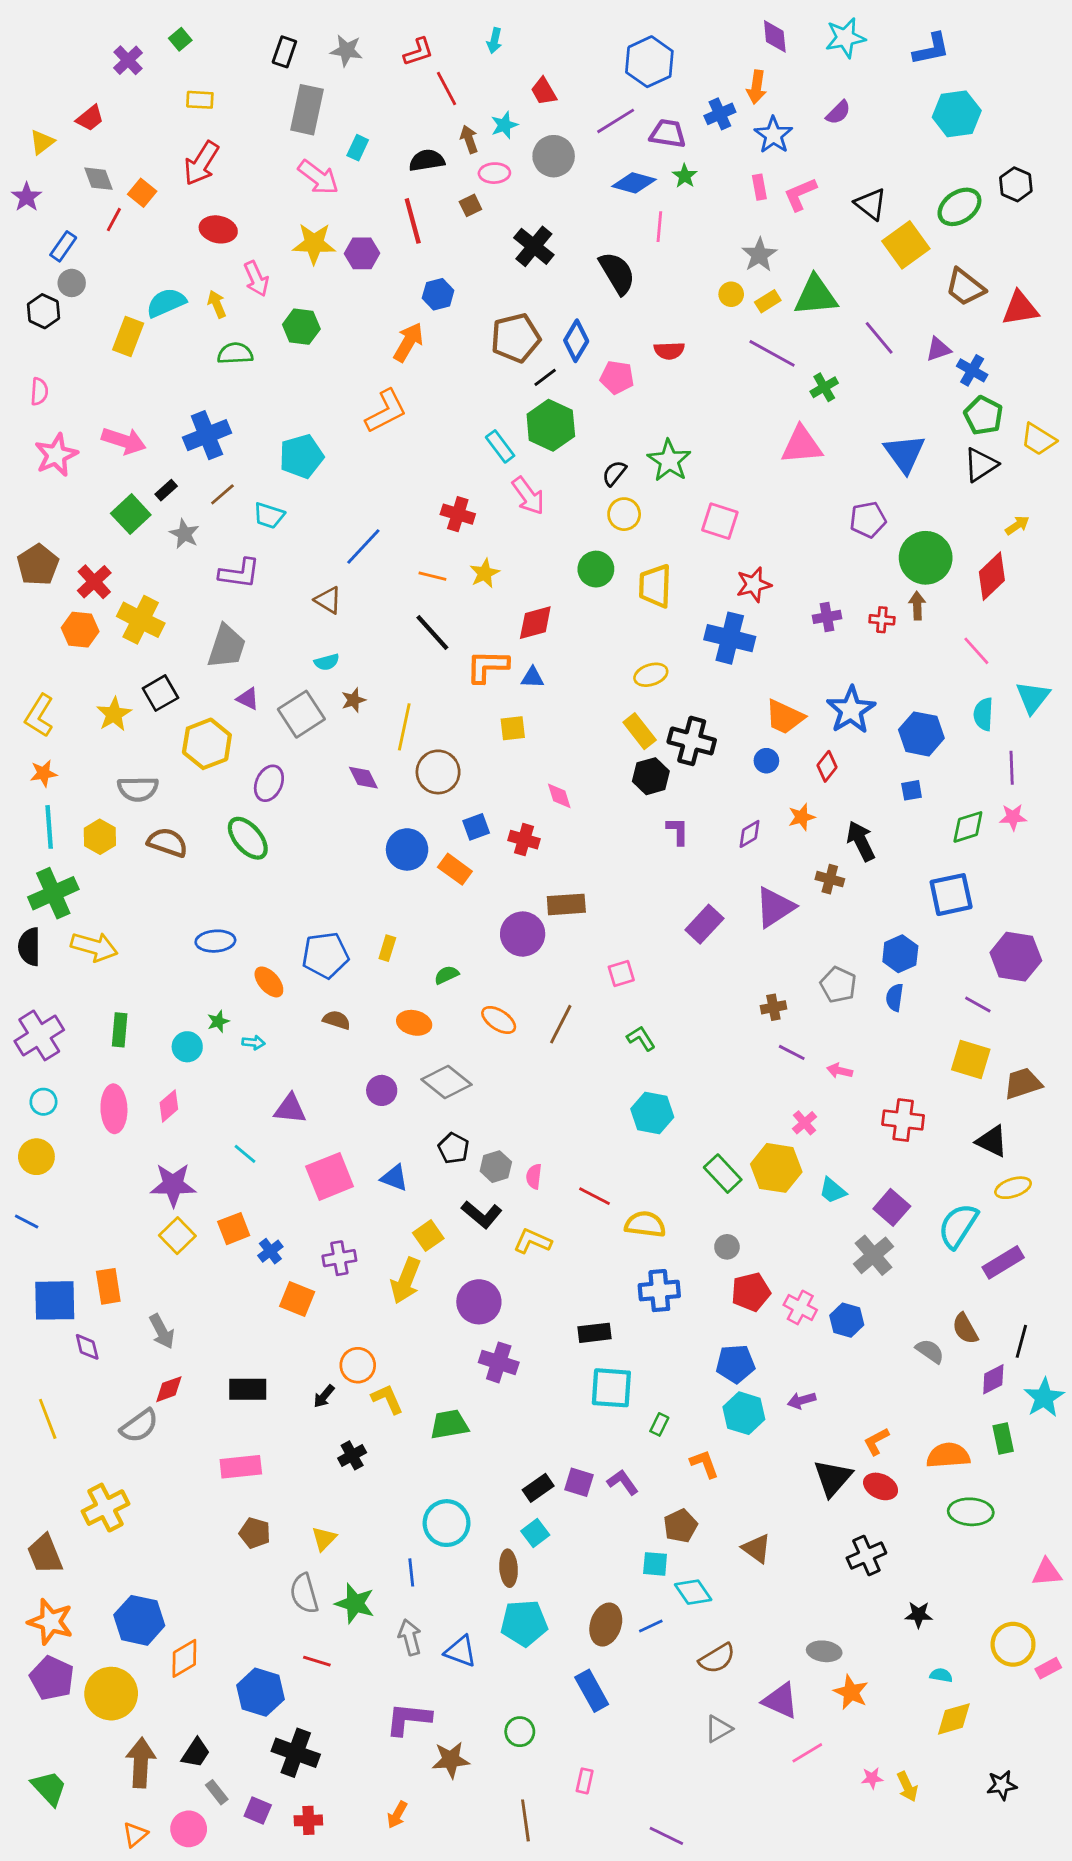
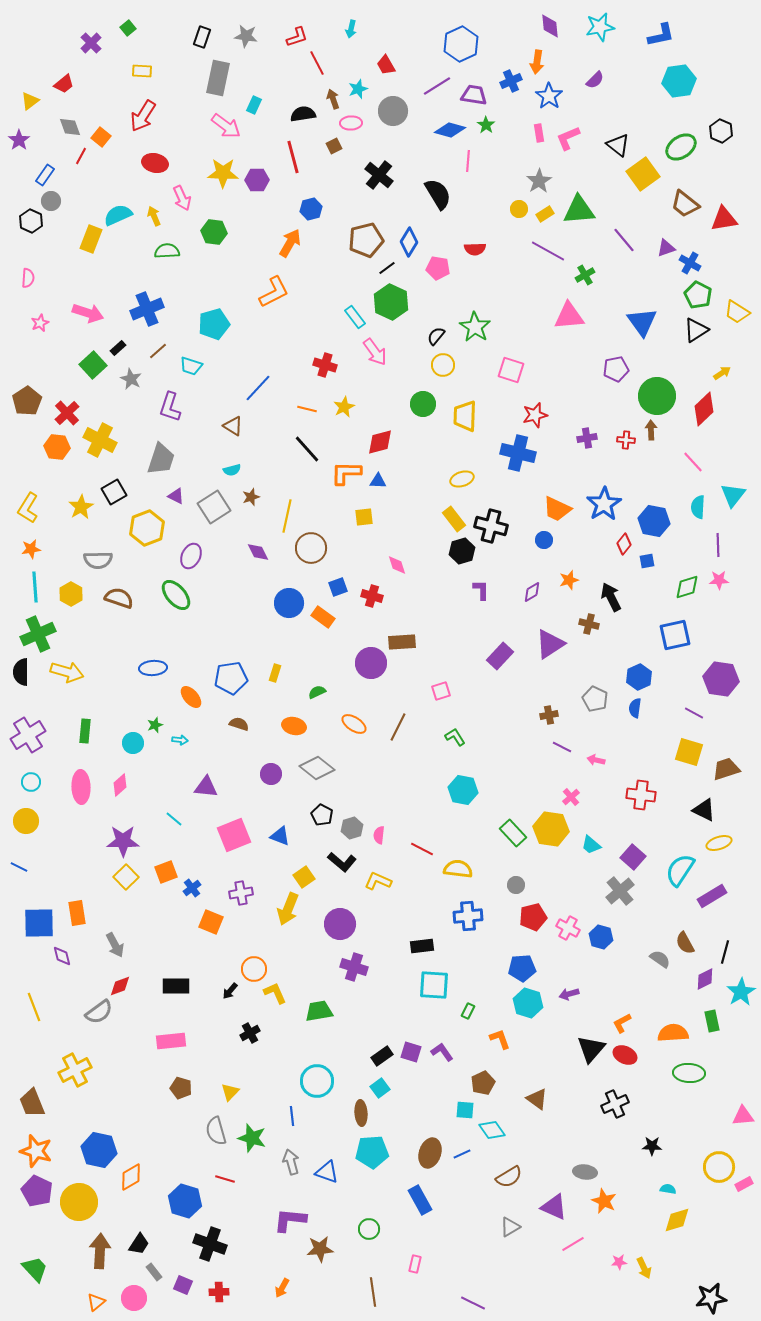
pink star: (56, 455) -> (40, 323), size x0.6
purple L-shape: (239, 573) -> (170, 407), turned 100
red diamond: (827, 766) -> (624, 544), moved
black star: (1002, 1785) -> (711, 1298), moved, size x1.4

